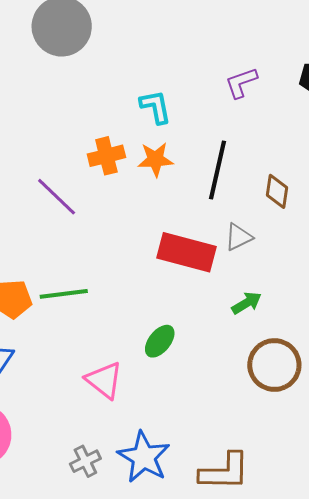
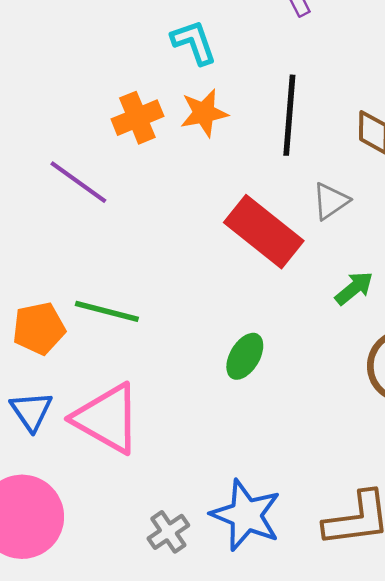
red rectangle: (187, 252) -> (264, 232), turned 32
green line: (64, 294) -> (107, 311), turned 30
pink triangle: (104, 380) -> (107, 419), moved, size x1.4

